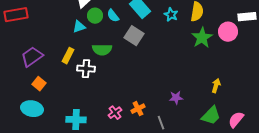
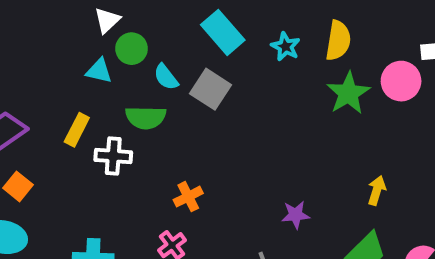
cyan semicircle: (113, 16) -> (166, 77), moved
cyan triangle: (79, 27) -> (99, 71), turned 32
orange cross: (138, 109) -> (188, 197), moved

